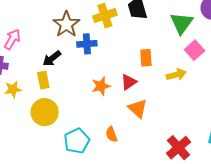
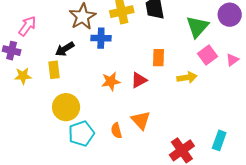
orange triangle: (138, 108) -> (141, 120), moved
yellow circle: (45, 112) -> (66, 107), moved

